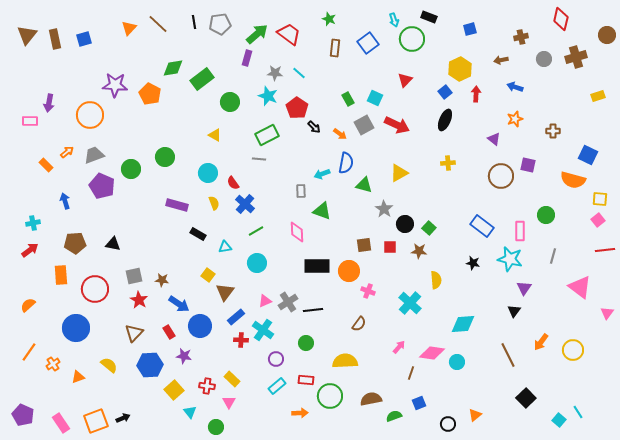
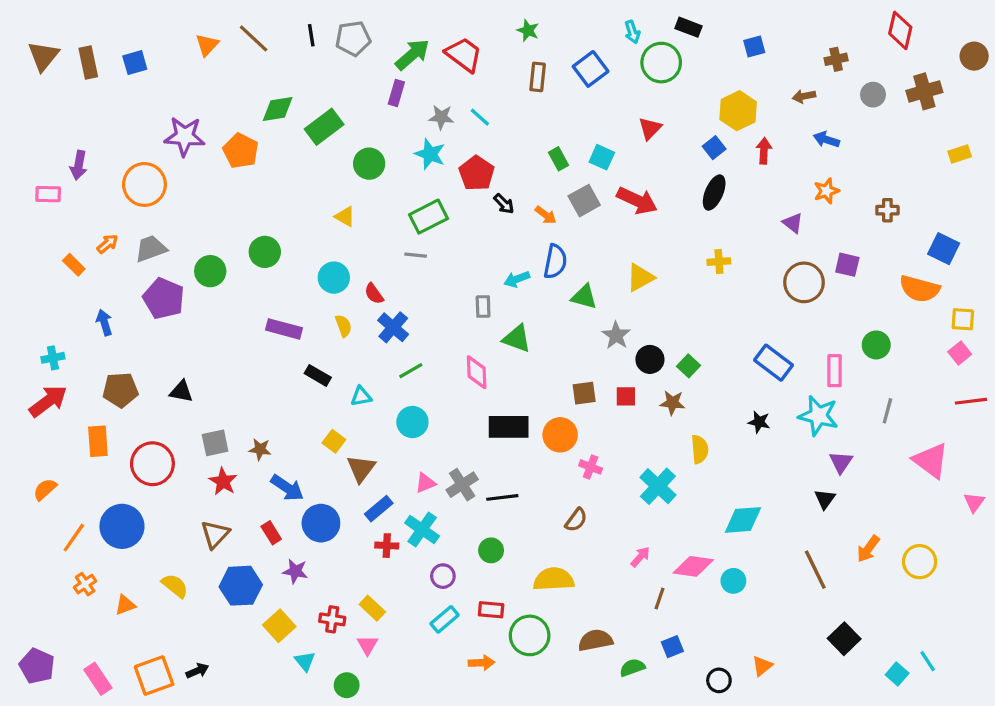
red arrow: (30, 250) -> (48, 401), size x1.4
orange line: (29, 352) -> (74, 538), moved

